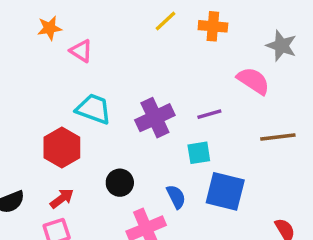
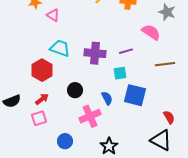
purple cross: (155, 118) -> (95, 53), turned 30

